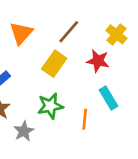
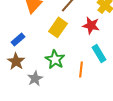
green star: (50, 106) -> (55, 59), turned -30

